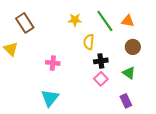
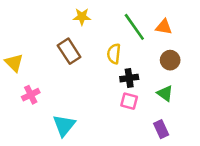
yellow star: (75, 20) -> (82, 17), moved
brown rectangle: (25, 23) -> (69, 51), moved
pink cross: (53, 63) -> (31, 95), moved, turned -32
pink square: (101, 79) -> (129, 101), turned -32

